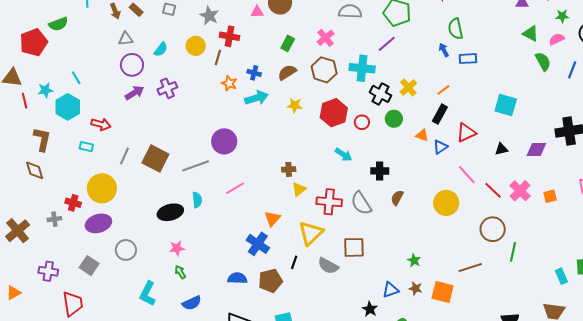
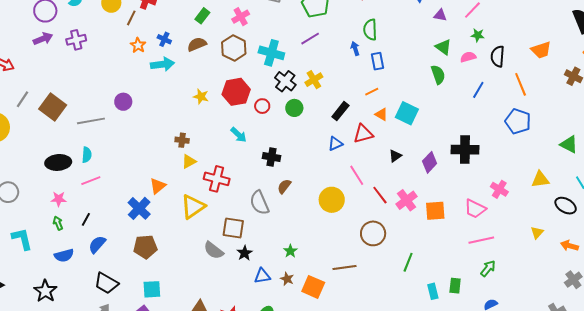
purple line: (387, 44) -> (310, 39), moved
blue rectangle: (468, 59) -> (377, 61), turned 72
green semicircle: (543, 61) -> (438, 75), moved
orange line: (443, 90) -> (372, 92), moved
yellow star: (295, 105) -> (201, 97), moved
orange triangle: (422, 135) -> (381, 114), moved
purple circle: (224, 141) -> (123, 102), size x0.7
black triangle: (501, 149) -> (395, 156), turned -32
purple diamond: (536, 150) -> (430, 162), turned -55
pink line: (235, 188) -> (91, 181), moved
orange square: (550, 196) -> (435, 211), size x1.5
gray semicircle: (361, 203) -> (259, 203), moved
green line: (513, 252) -> (408, 262), moved
black line: (294, 262) -> (86, 219), moved
gray semicircle: (328, 266) -> (214, 250), moved
blue semicircle: (237, 278) -> (97, 244), moved, turned -60
cyan L-shape: (148, 294) -> (22, 239), turned 130
black star: (370, 309) -> (245, 253), moved

